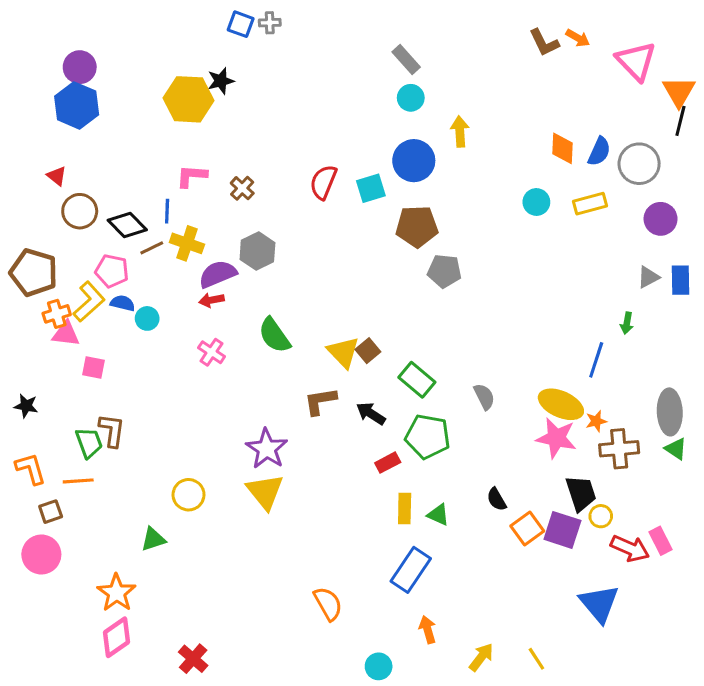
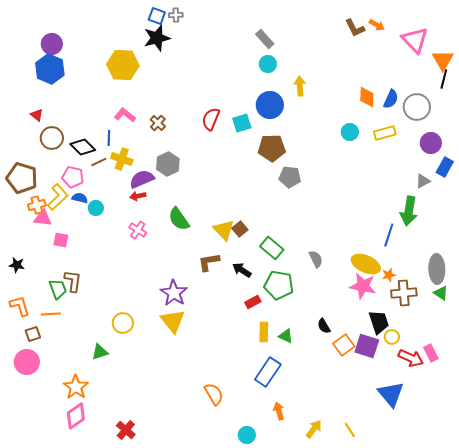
black star: (221, 81) -> (157, 38), moved, size x1.5
pink L-shape: (192, 176) -> (125, 115), turned 35
blue rectangle: (680, 280) -> (445, 167), moved, turned 30
green arrow: (627, 323) -> (409, 211), size x2.0

